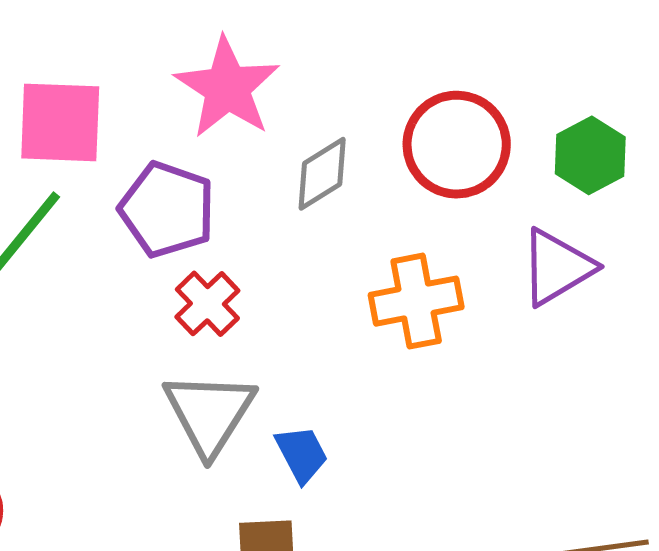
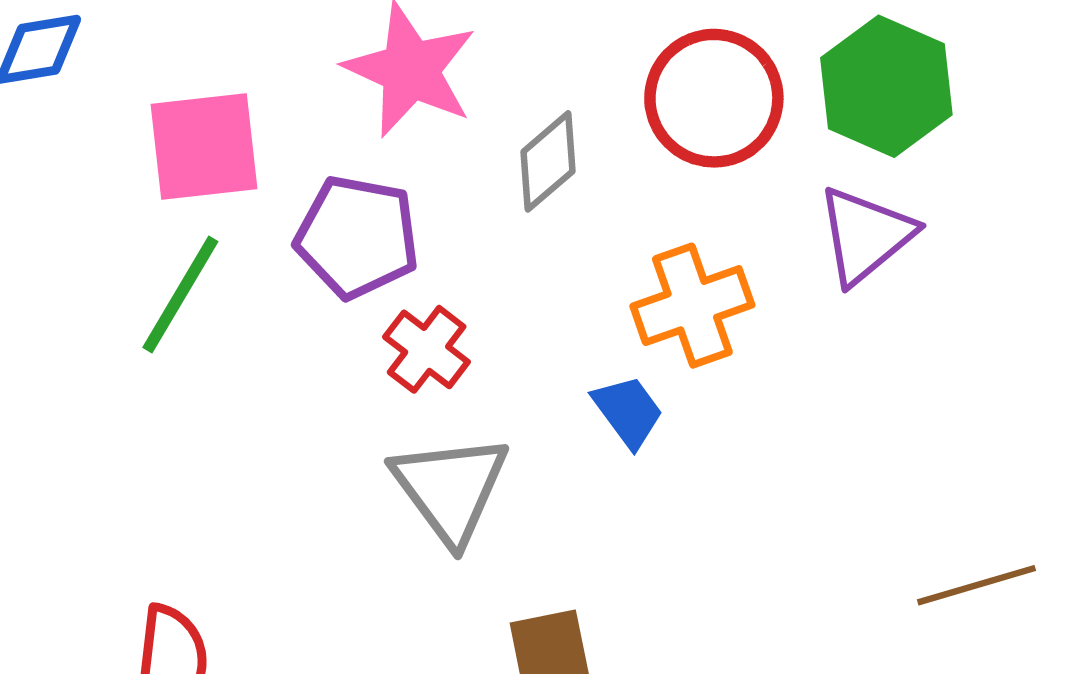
green hexagon: (590, 155) -> (886, 86), size x1.4
blue trapezoid: (302, 454) -> (628, 411), moved

